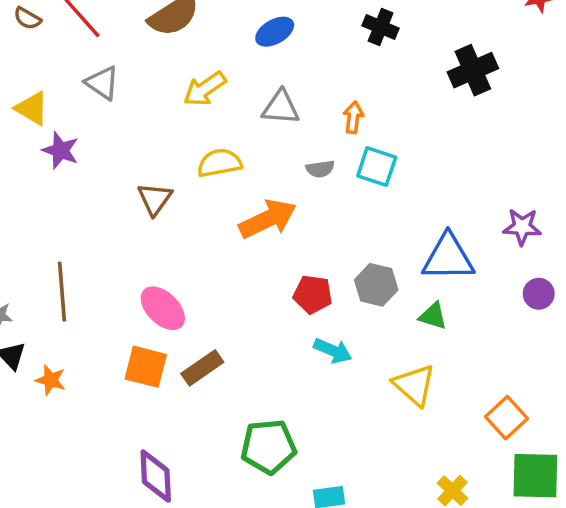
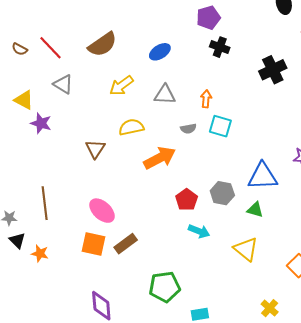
red pentagon: (313, 294) -> (187, 200), turned 30

